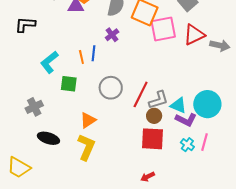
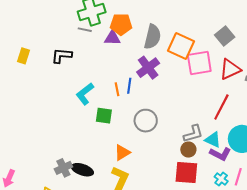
purple cross: (112, 35) -> (148, 68), size x1.6
red line: (141, 94) -> (221, 107), moved
gray cross: (34, 107) -> (63, 168), moved

